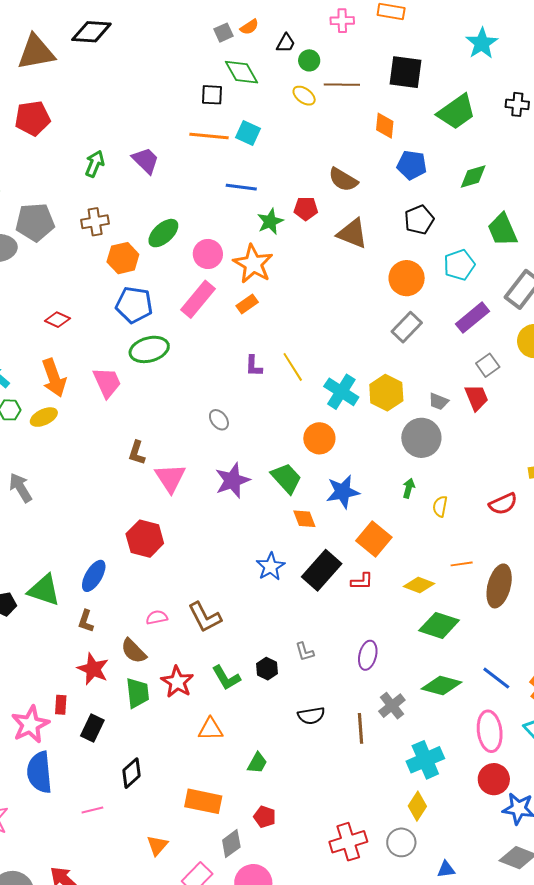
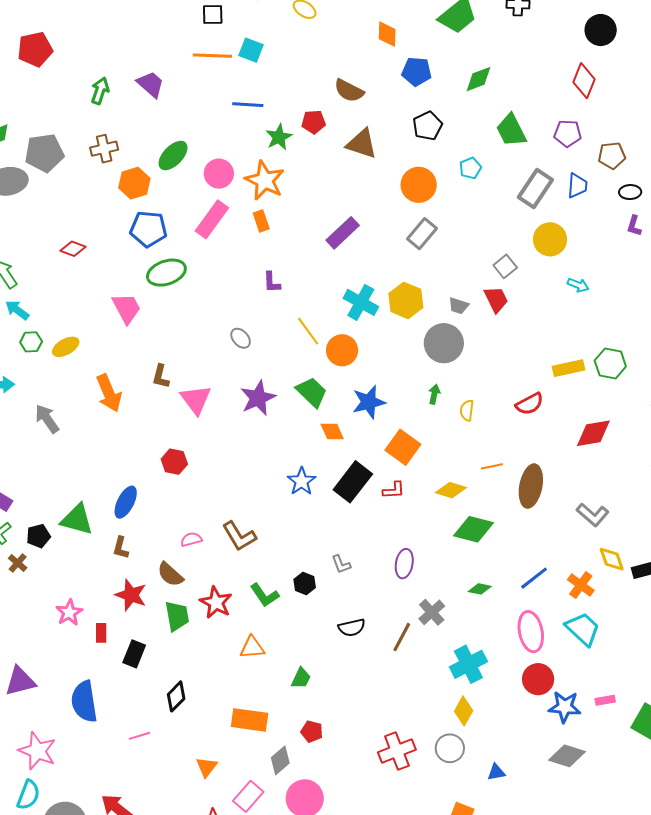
cyan pentagon: (459, 265) -> (470, 168), size x0.7
orange rectangle: (247, 304) -> (261, 221), turned -70
purple rectangle: (473, 318) -> (343, 233), moved
yellow line: (293, 367) -> (308, 331), moved
orange arrow: (54, 378) -> (109, 393), moved
red hexagon: (145, 539) -> (174, 462), size x0.7
blue line: (496, 678) -> (534, 578), turned -72
green diamond: (441, 685) -> (480, 589), size x0.6
pink star: (30, 724) -> (69, 613), moved, size x0.7
brown line: (361, 728) -> (402, 637), turned 36

